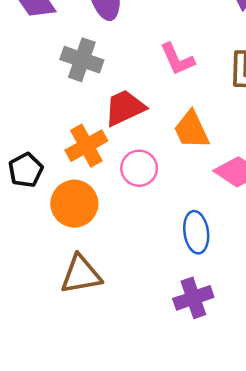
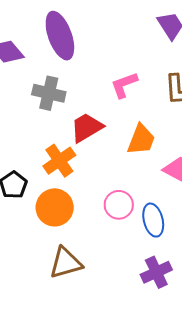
pink L-shape: (177, 59) -> (124, 85), turned 100
orange trapezoid: (192, 130) -> (141, 140), turned -128
pink circle: (139, 168) -> (119, 205), moved

